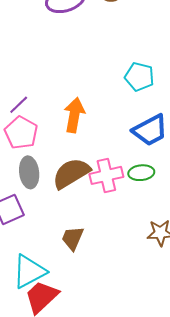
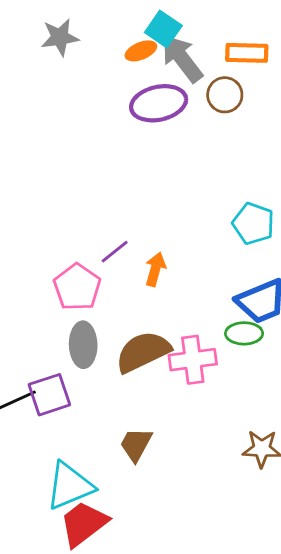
purple line: (19, 105) -> (115, 252), moved
orange arrow: (74, 115) -> (155, 269), size x0.7
green ellipse: (141, 173) -> (244, 333), moved

